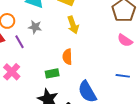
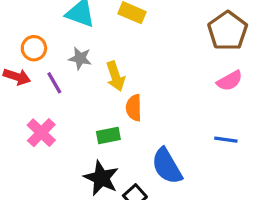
yellow arrow: (73, 25) -> (115, 76), moved
pink semicircle: (125, 40) -> (230, 81), turned -63

